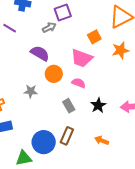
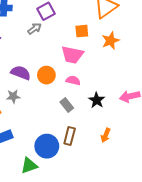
orange square: (94, 37) -> (82, 31), turned 32
purple semicircle: (40, 53) -> (21, 73), moved
gray star: (31, 91) -> (13, 96), moved
orange arrow: (102, 140) -> (106, 135), turned -80

